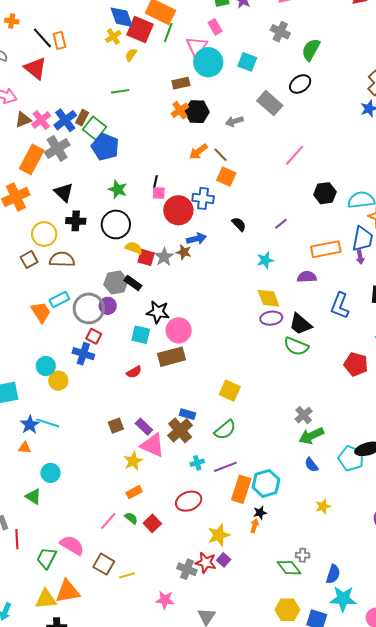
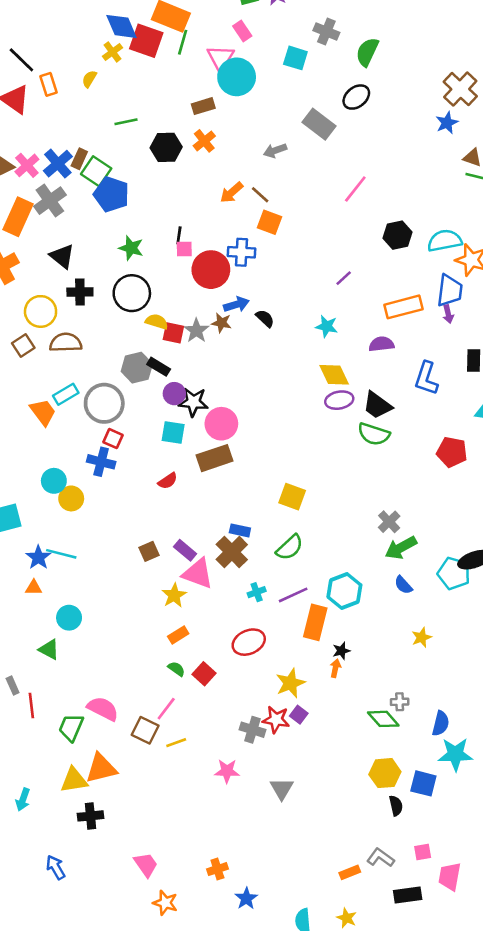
orange rectangle: (59, 40) -> (49, 84), moved
yellow semicircle: (131, 55) -> (89, 79), moved
cyan square: (247, 62) -> (295, 58), moved
black hexagon: (197, 112) -> (166, 147), moved
black semicircle: (239, 224) -> (265, 318), moved
cyan star: (265, 260) -> (327, 326), turned 30
purple circle: (108, 306) -> (174, 394), moved
cyan hexagon: (266, 483) -> (344, 591), moved
pink line: (108, 521) -> (166, 709), moved

